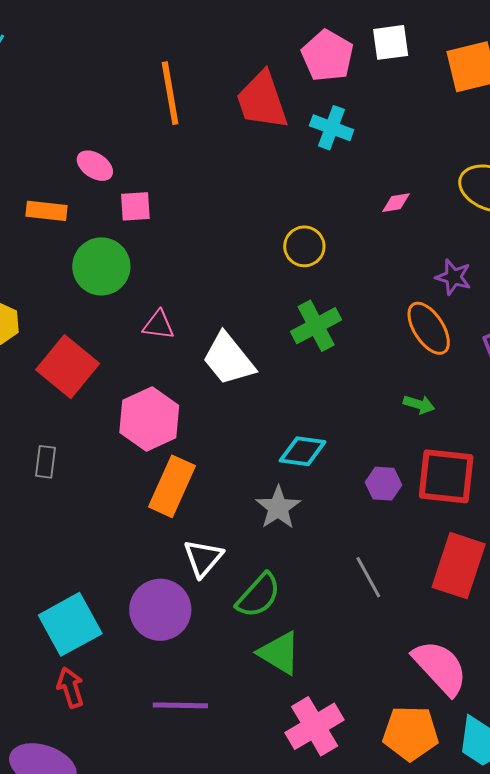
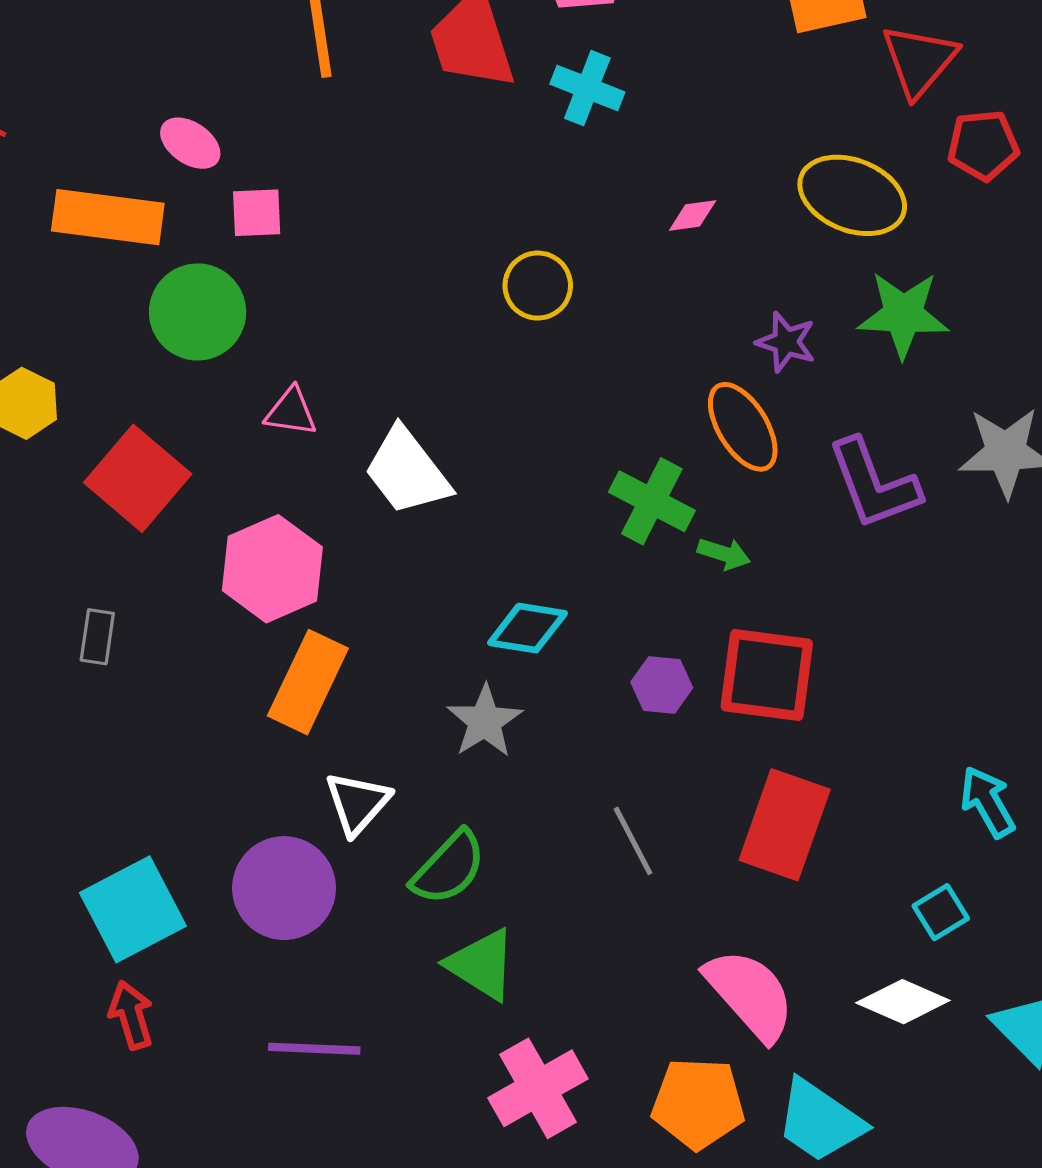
orange rectangle: (46, 211) -> (108, 217), size x1.6
green cross: (316, 326) -> (652, 501), moved, turned -36

